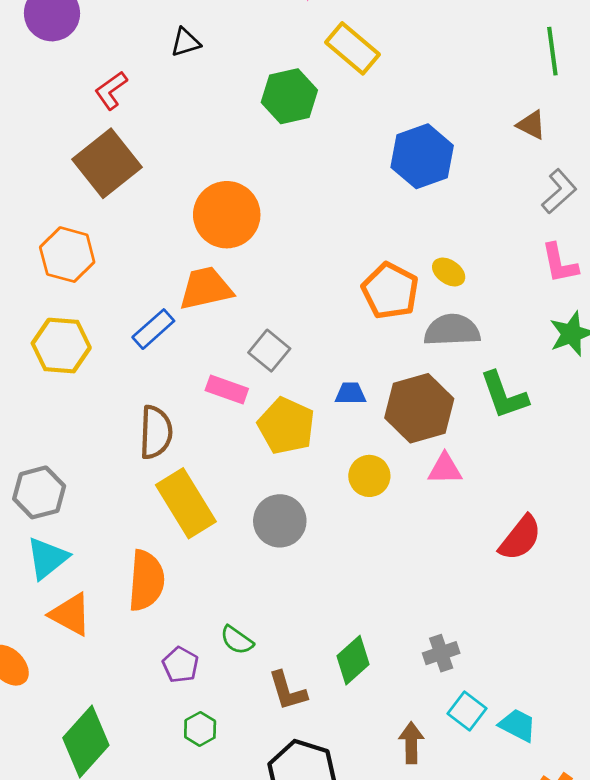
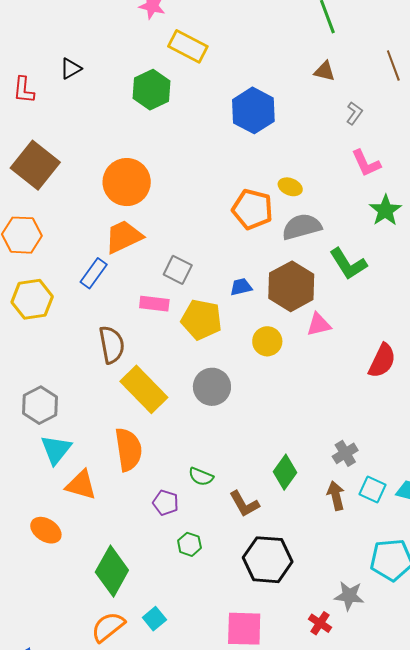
red L-shape: (111, 90) -> (24, 90), moved, turned -36
gray L-shape: (559, 191) -> (354, 113), size x0.7
brown arrow: (411, 743) -> (336, 496), moved

